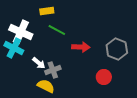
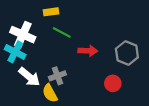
white arrow: (39, 63) -> (29, 77), moved, size x1.5
yellow semicircle: (46, 86) -> (50, 93), turned -144

